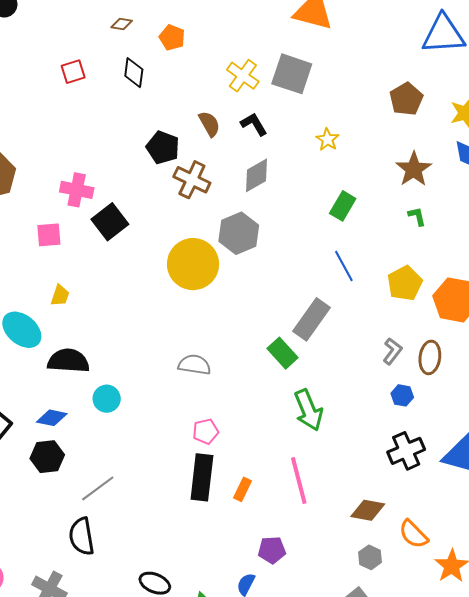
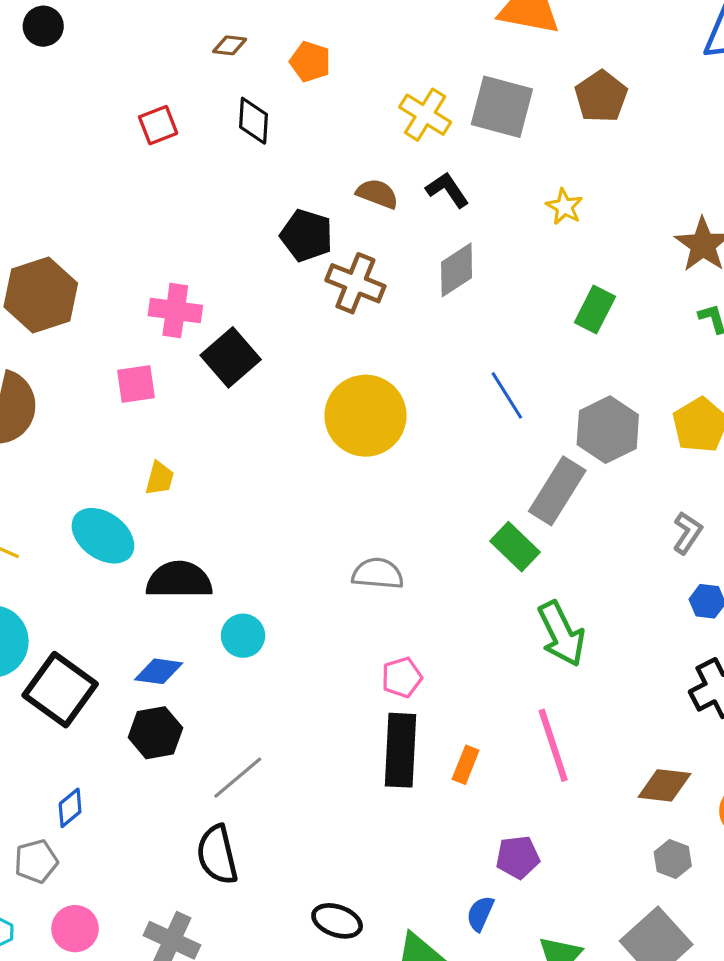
brown pentagon: (406, 99) -> (601, 96), moved
brown semicircle: (209, 124) -> (377, 194), turned -36
gray hexagon: (239, 233) -> (608, 430), moved
blue line: (344, 266) -> (507, 395), moved

